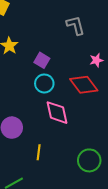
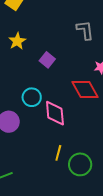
cyan circle: (44, 83) -> (32, 97), moved
yellow line: (39, 152) -> (58, 153), moved

